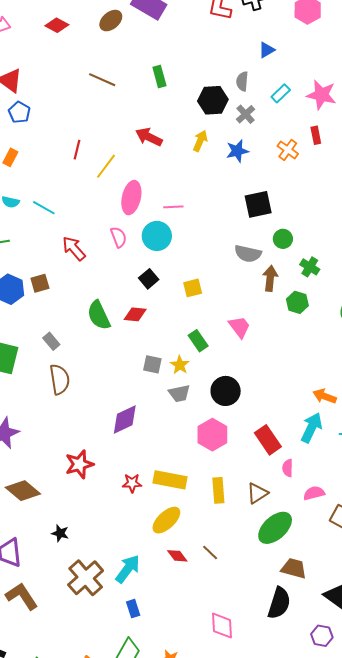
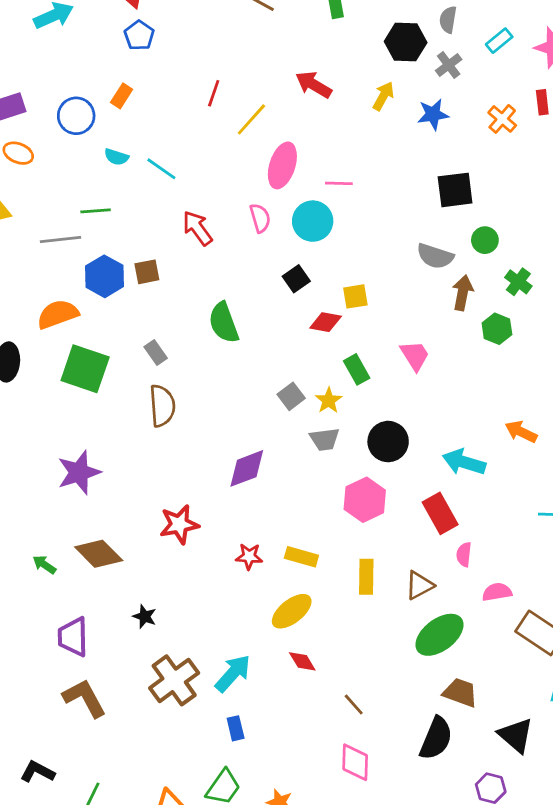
red diamond: (135, 314) -> (326, 322), moved
gray square: (152, 364) -> (291, 396), turned 36
orange arrow: (325, 396) -> (521, 432), moved
cyan arrow: (311, 428) -> (464, 462), moved, turned -104
yellow rectangle: (170, 480) -> (301, 557), size x0.7
brown line: (210, 553) -> (354, 704), moved

